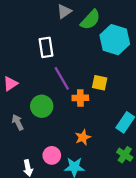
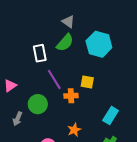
gray triangle: (64, 11) -> (68, 22), moved, turned -48
green semicircle: (90, 20) -> (65, 43), moved
gray arrow: (18, 122) -> (17, 119), turned -128

